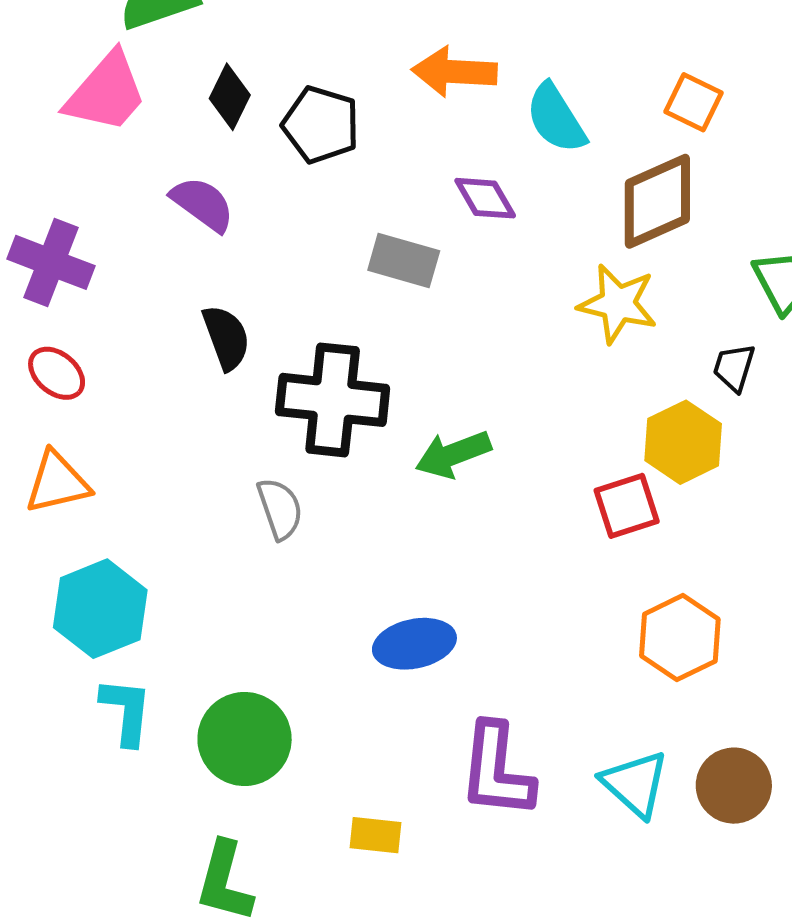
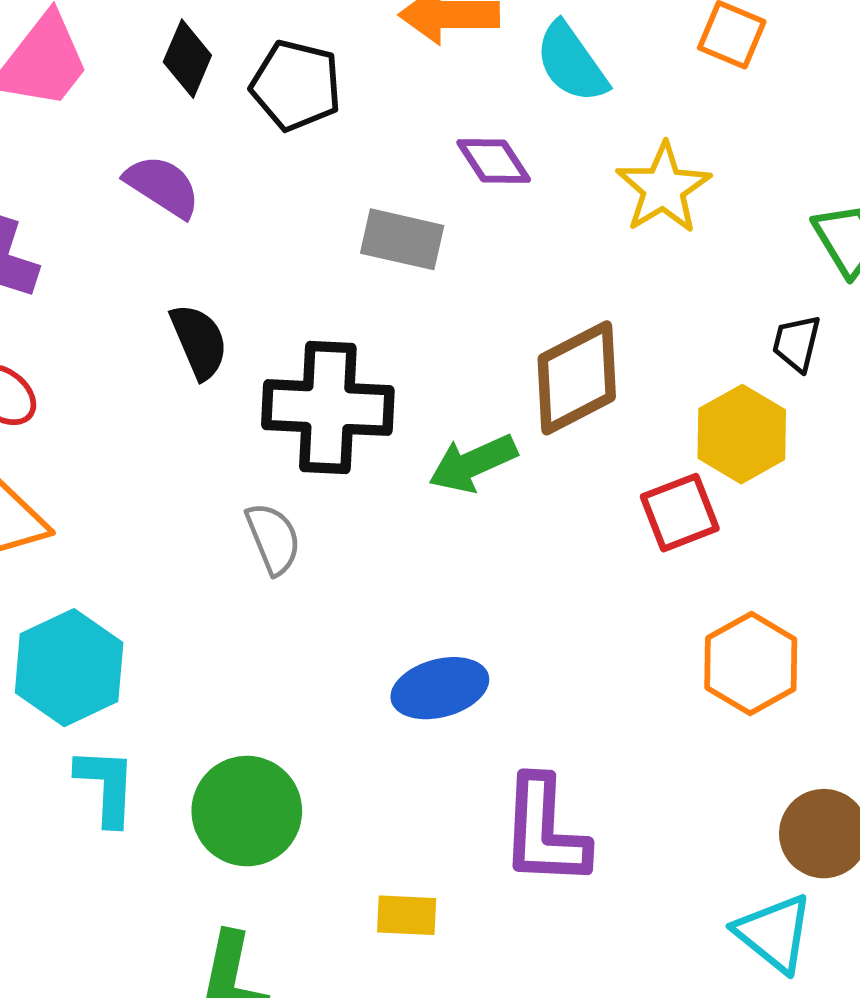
brown diamond: (657, 201) -> (577, 378), moved
yellow star: (618, 304) -> (663, 188), moved, turned 30
cyan triangle: (635, 784) -> (774, 933), moved

